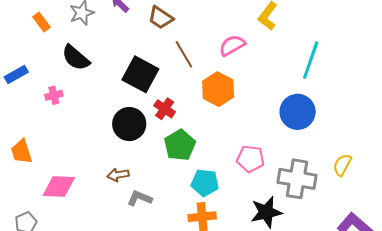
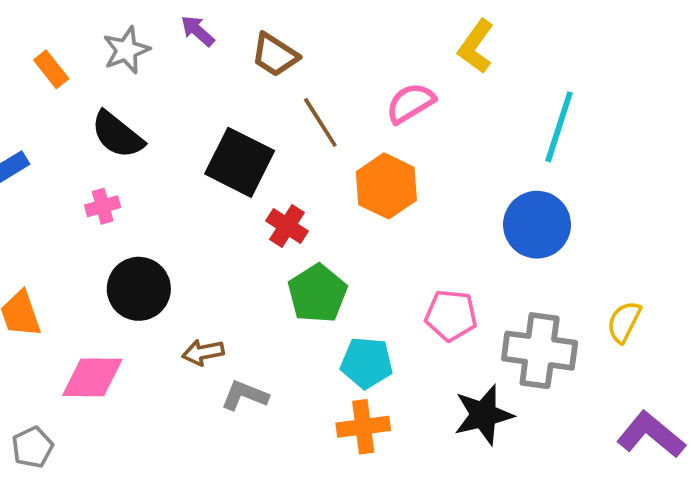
pink cross: (54, 95) -> (103, 206), moved
black circle: (129, 124) -> (139, 289), moved

